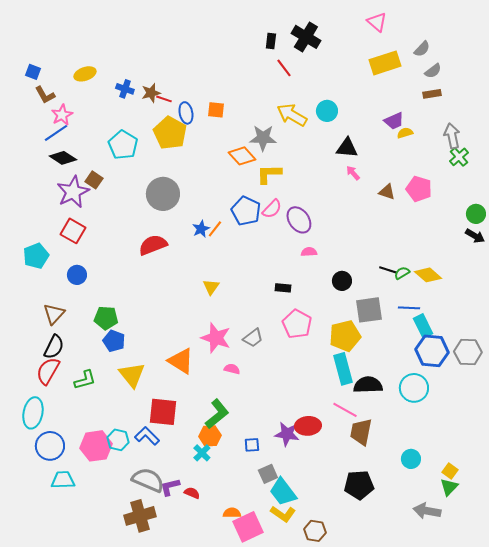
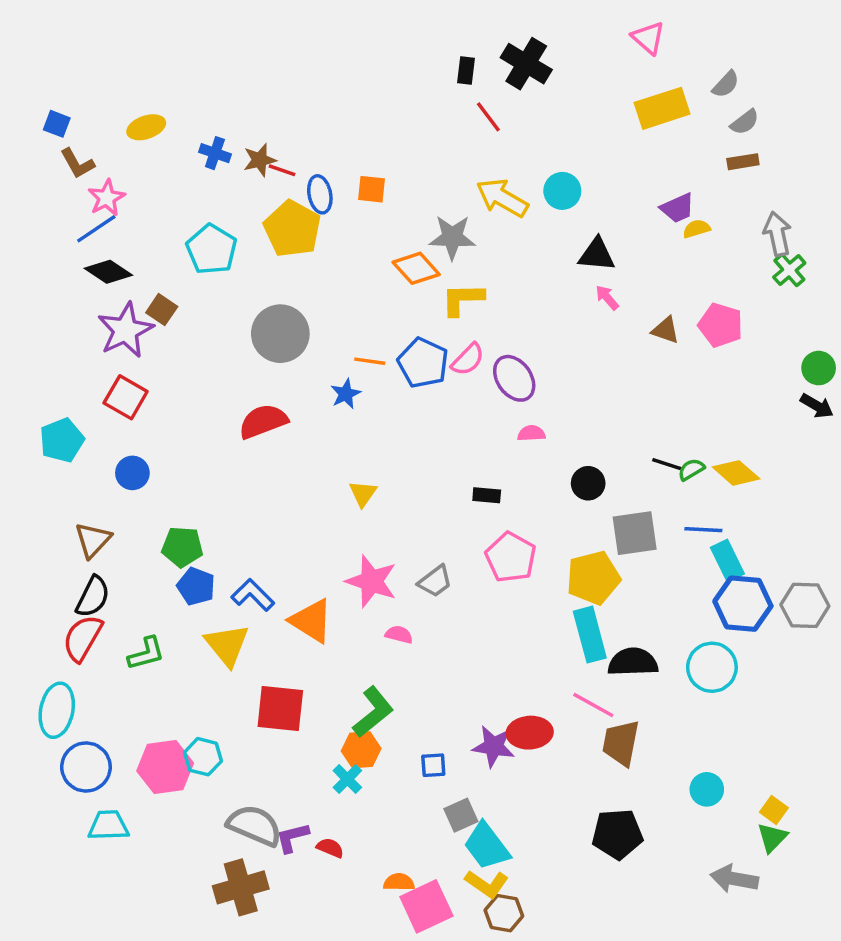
orange line: (215, 229) -> (370, 361), moved, turned 60
blue L-shape: (147, 436) -> (253, 595), moved
brown hexagon: (315, 531) -> (504, 913), moved

